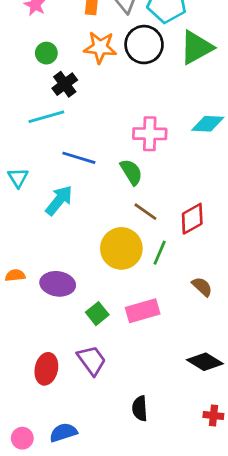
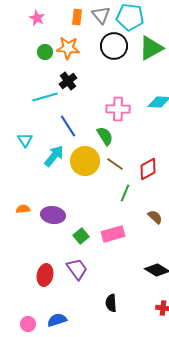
orange star: (100, 47) -> (68, 48), moved
black cross: (65, 84) -> (68, 81), moved
blue line: (79, 158) -> (68, 126), turned 40
yellow circle: (121, 248) -> (85, 161), moved

